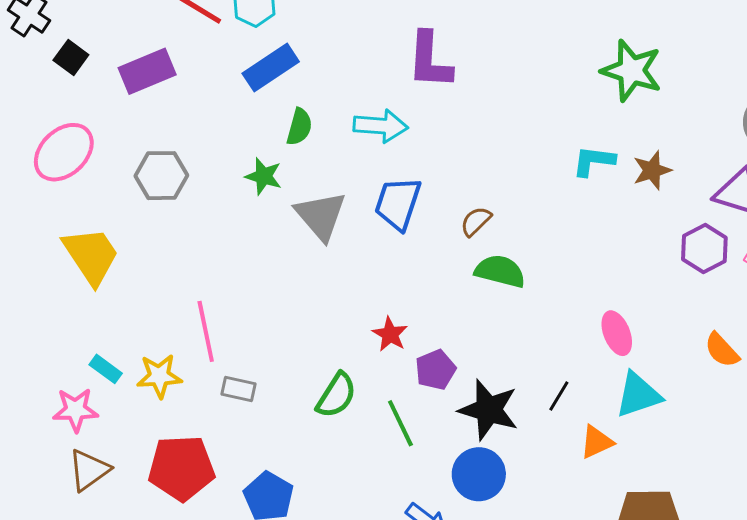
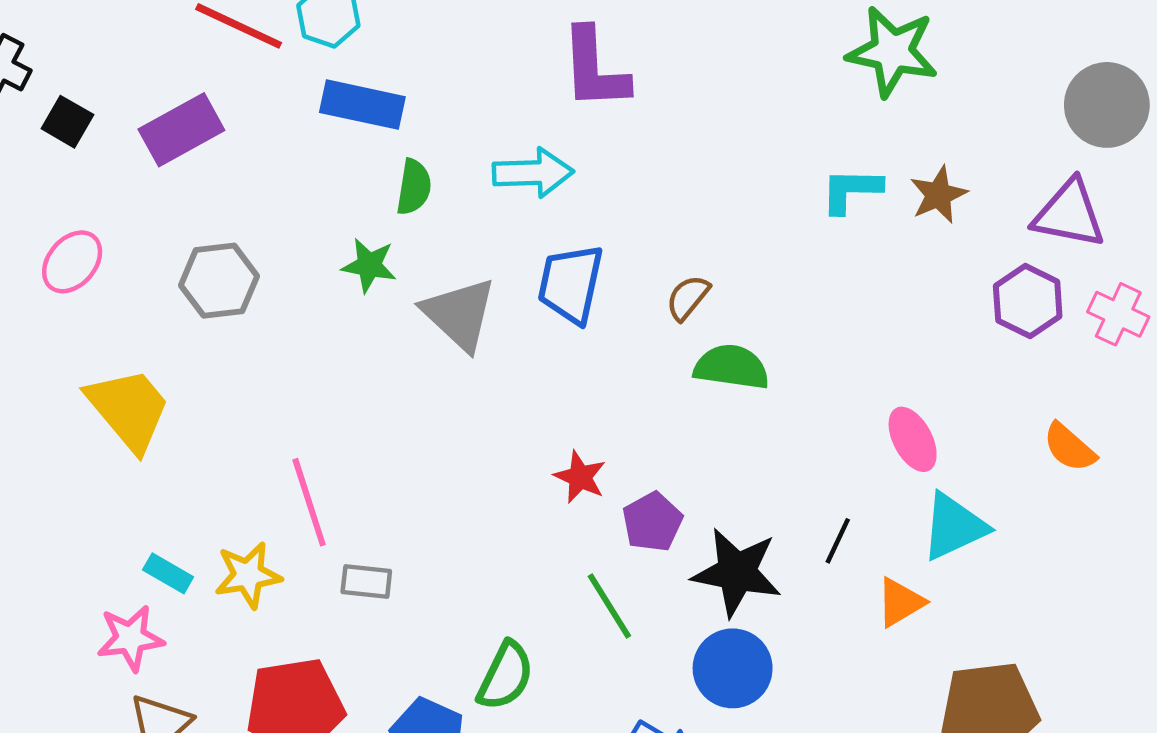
blue rectangle: (271, 67) -> (362, 105), turned 52
pink ellipse: (64, 152) -> (72, 262), size x0.7
green semicircle: (336, 395) -> (505, 676), moved

